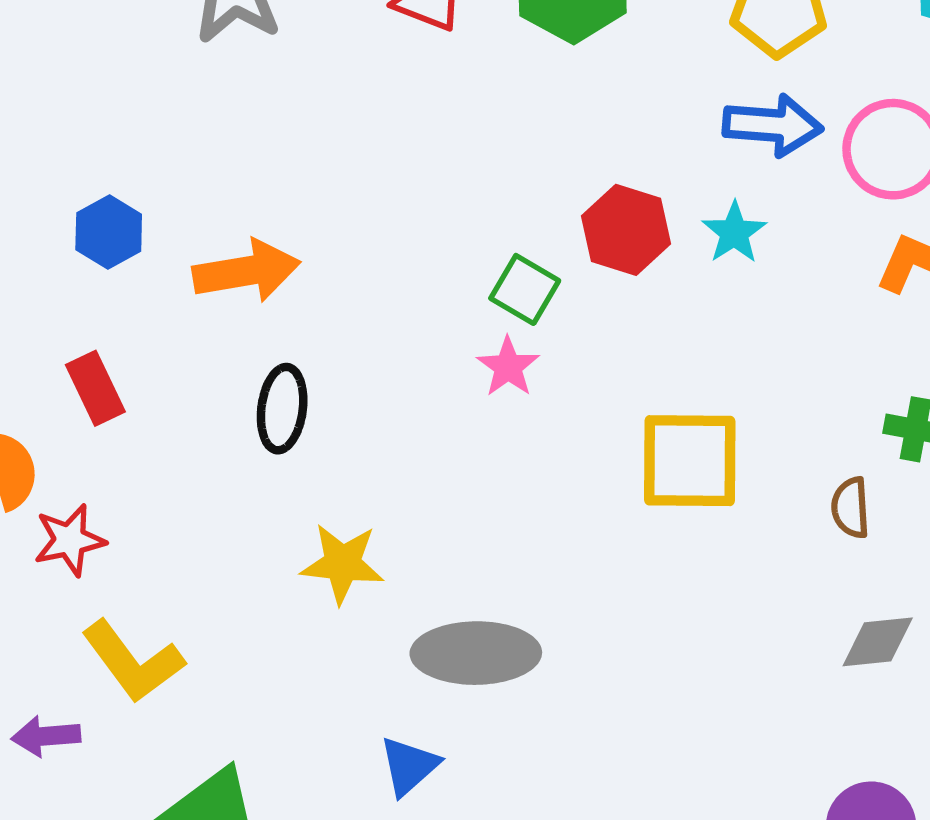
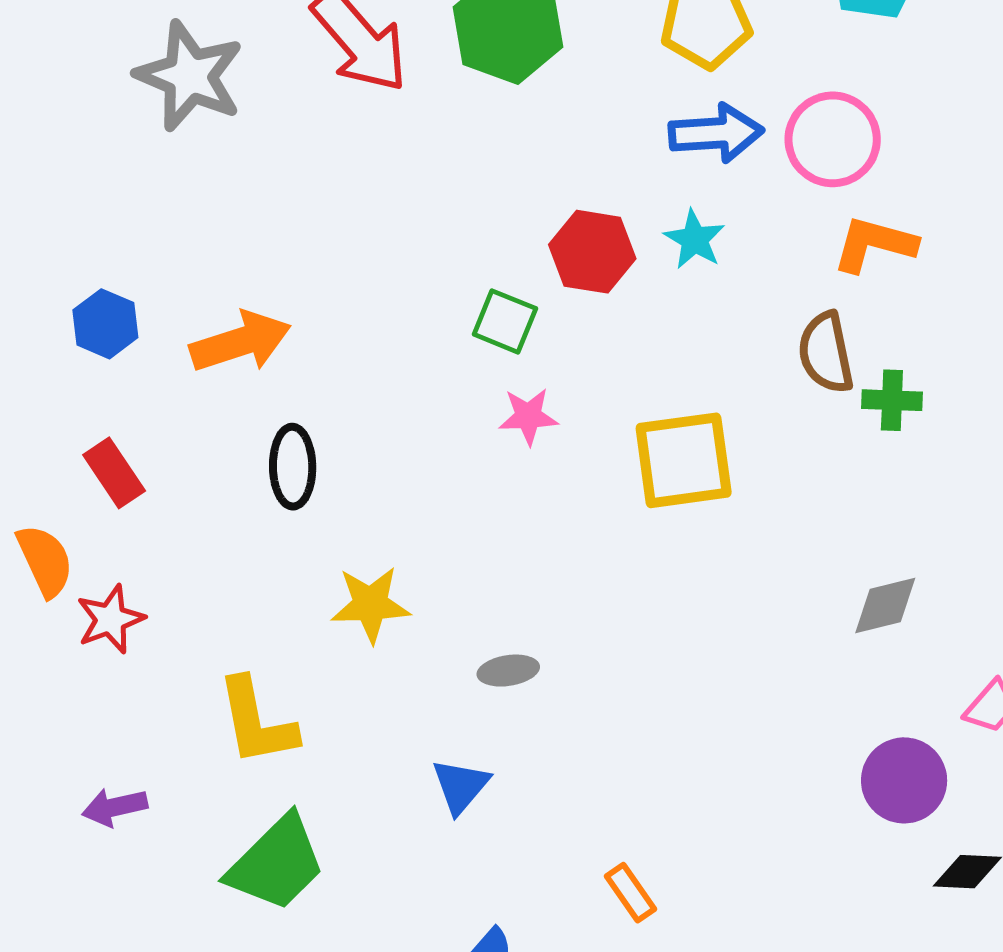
pink star: (508, 367) -> (528, 416), moved, turned -30
brown semicircle: (851, 508) -> (826, 353), moved, size x1.4
gray ellipse: (476, 653) -> (508, 671), size x0.5
yellow L-shape: (133, 661) -> (257, 722), moved, turned 34

